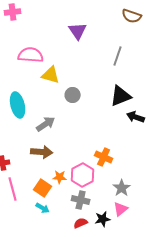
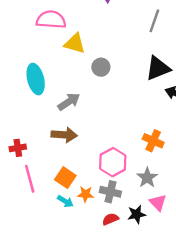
orange cross: (104, 157) -> (153, 141), moved
orange star: (60, 177) -> (85, 194), moved
gray star: (122, 188) -> (147, 178), moved
pink triangle: (121, 209) -> (158, 202), turned -35

